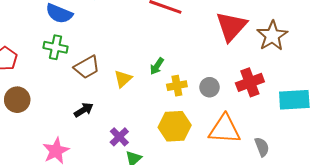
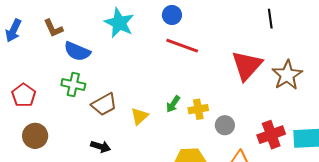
red cross: (250, 82) -> (271, 135), moved
yellow cross: (177, 86) -> (198, 109), moved
black arrow: (84, 110) -> (101, 147), turned 48

